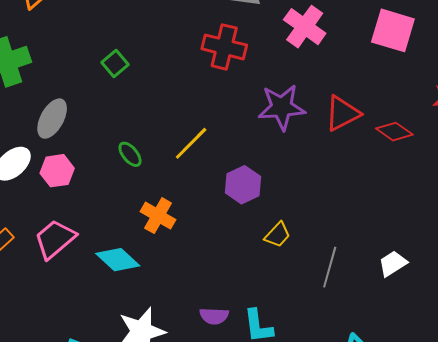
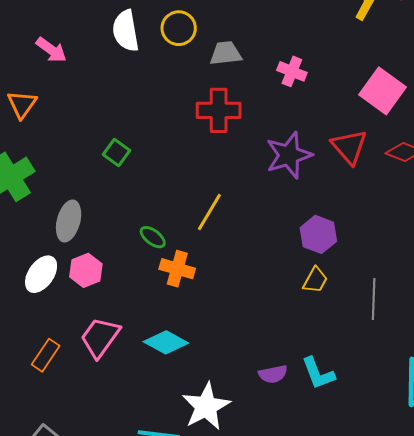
pink cross: (305, 27) -> (292, 71), size x0.7
pink square: (393, 30) -> (382, 91), moved, turned 33
red triangle: (342, 113) -> (349, 147), turned -30
purple hexagon: (243, 185) -> (318, 234), moved
orange cross: (158, 216) -> (177, 269), moved

